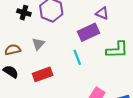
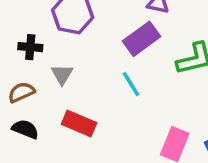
black cross: (24, 13) -> (30, 47), moved
red rectangle: (43, 74) -> (79, 124), turned 54

